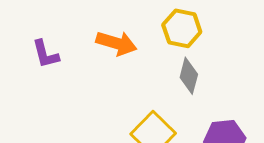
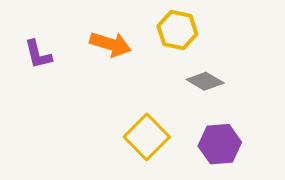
gray diamond: (189, 76) -> (205, 81), moved, turned -75

